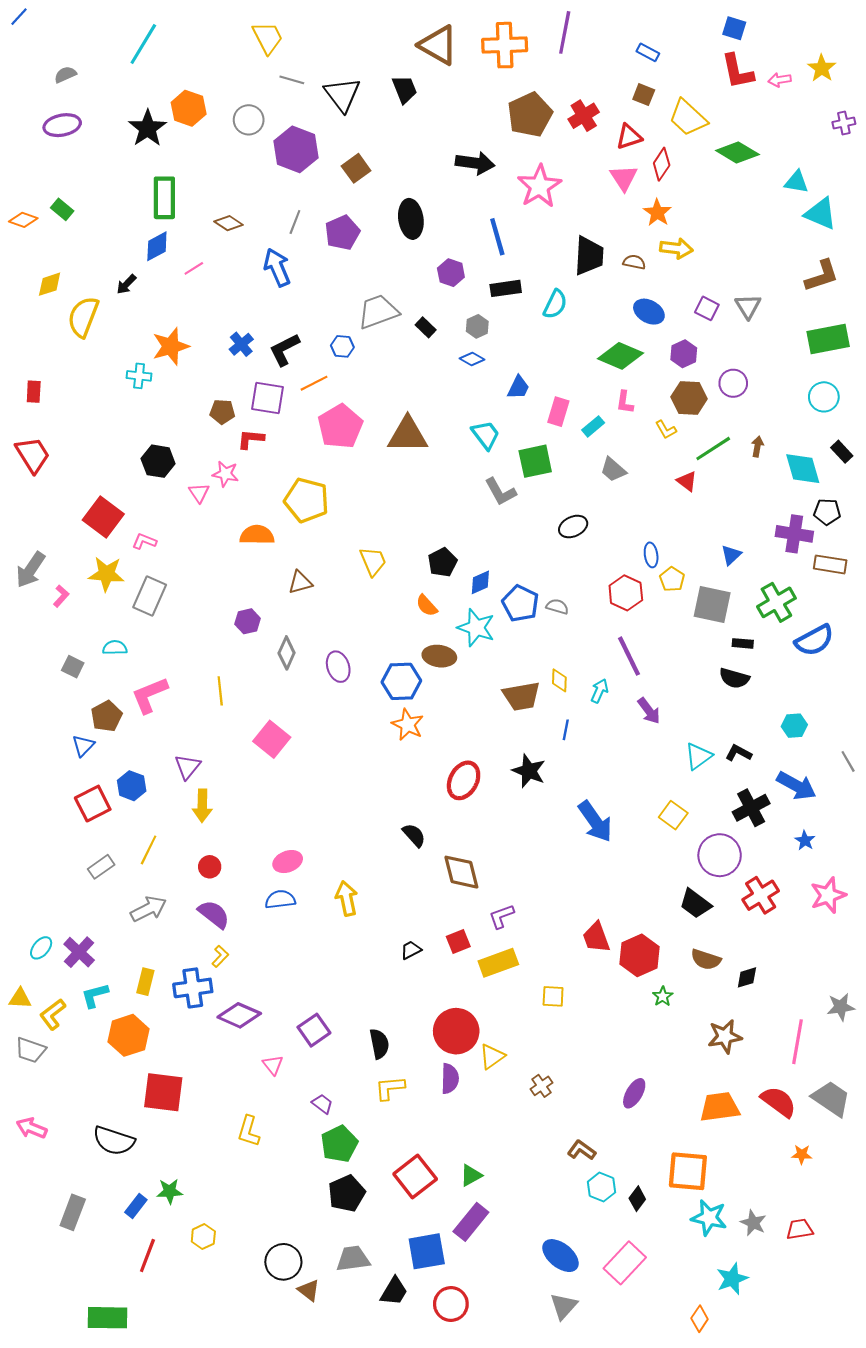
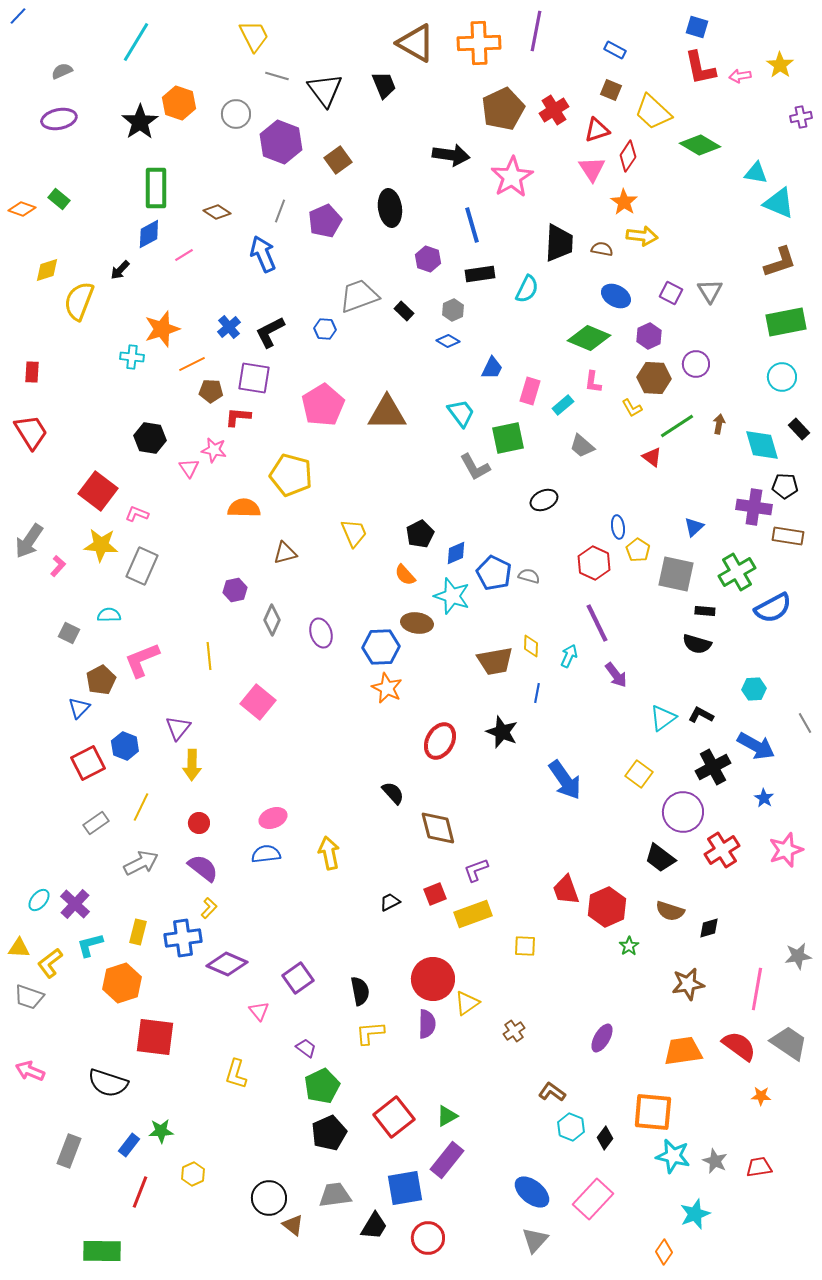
orange line: (314, 383) -> (192, 364), moved

